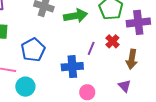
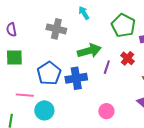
green arrow: (76, 16) -> (89, 51), moved
blue cross: (72, 67) -> (76, 78), moved

